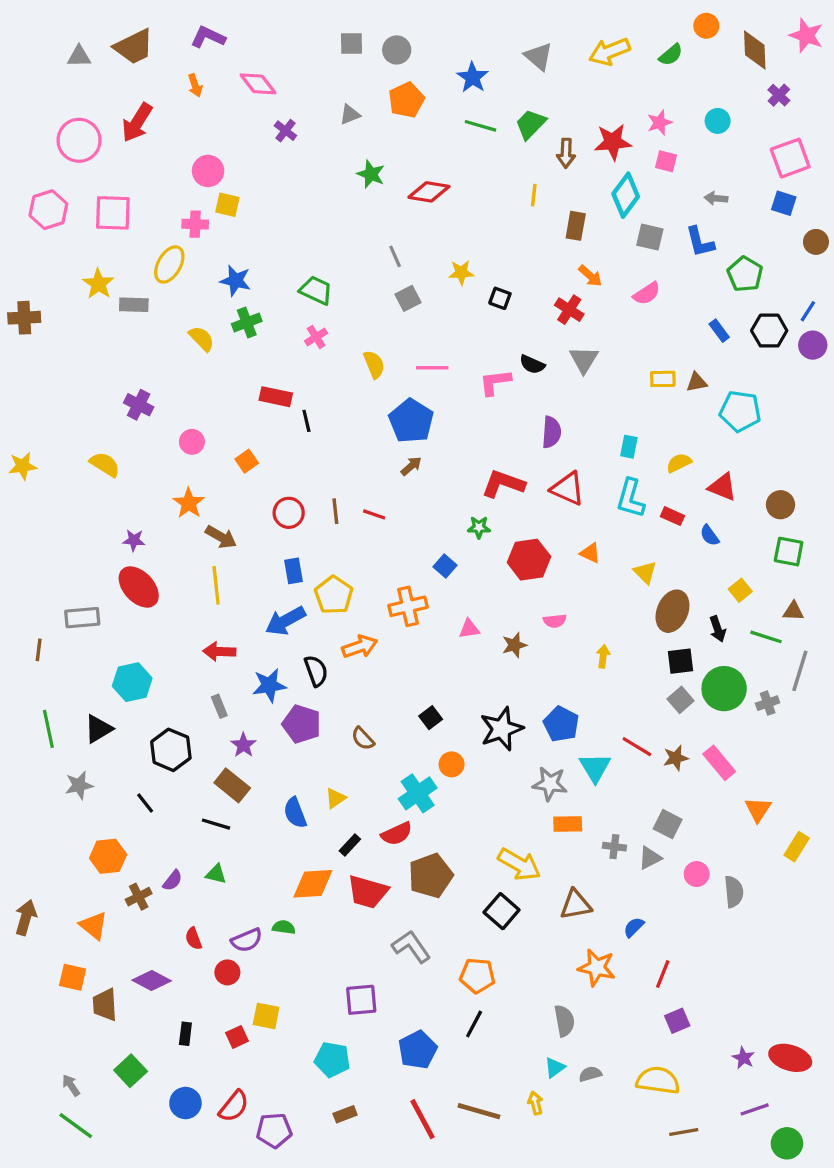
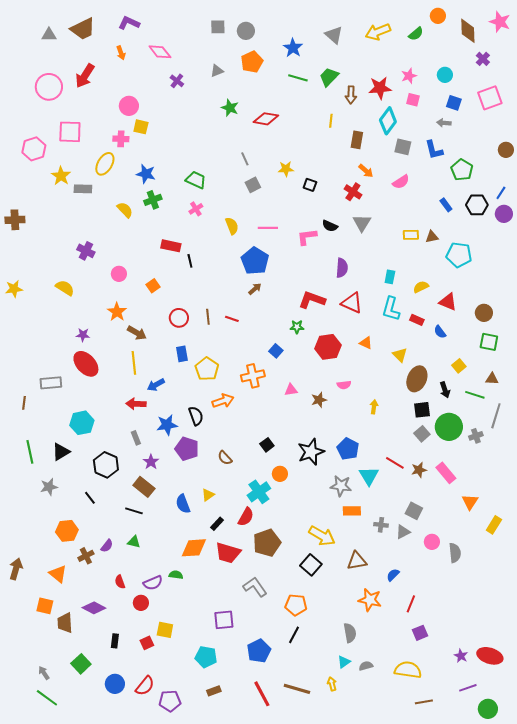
blue square: (784, 203) -> (454, 103), moved
pink hexagon: (48, 210) -> (34, 149), moved
brown cross: (24, 318) -> (15, 220), moved
blue arrow: (285, 621) -> (156, 385), moved, size x0.7
red semicircle: (397, 834) -> (246, 517), turned -36

